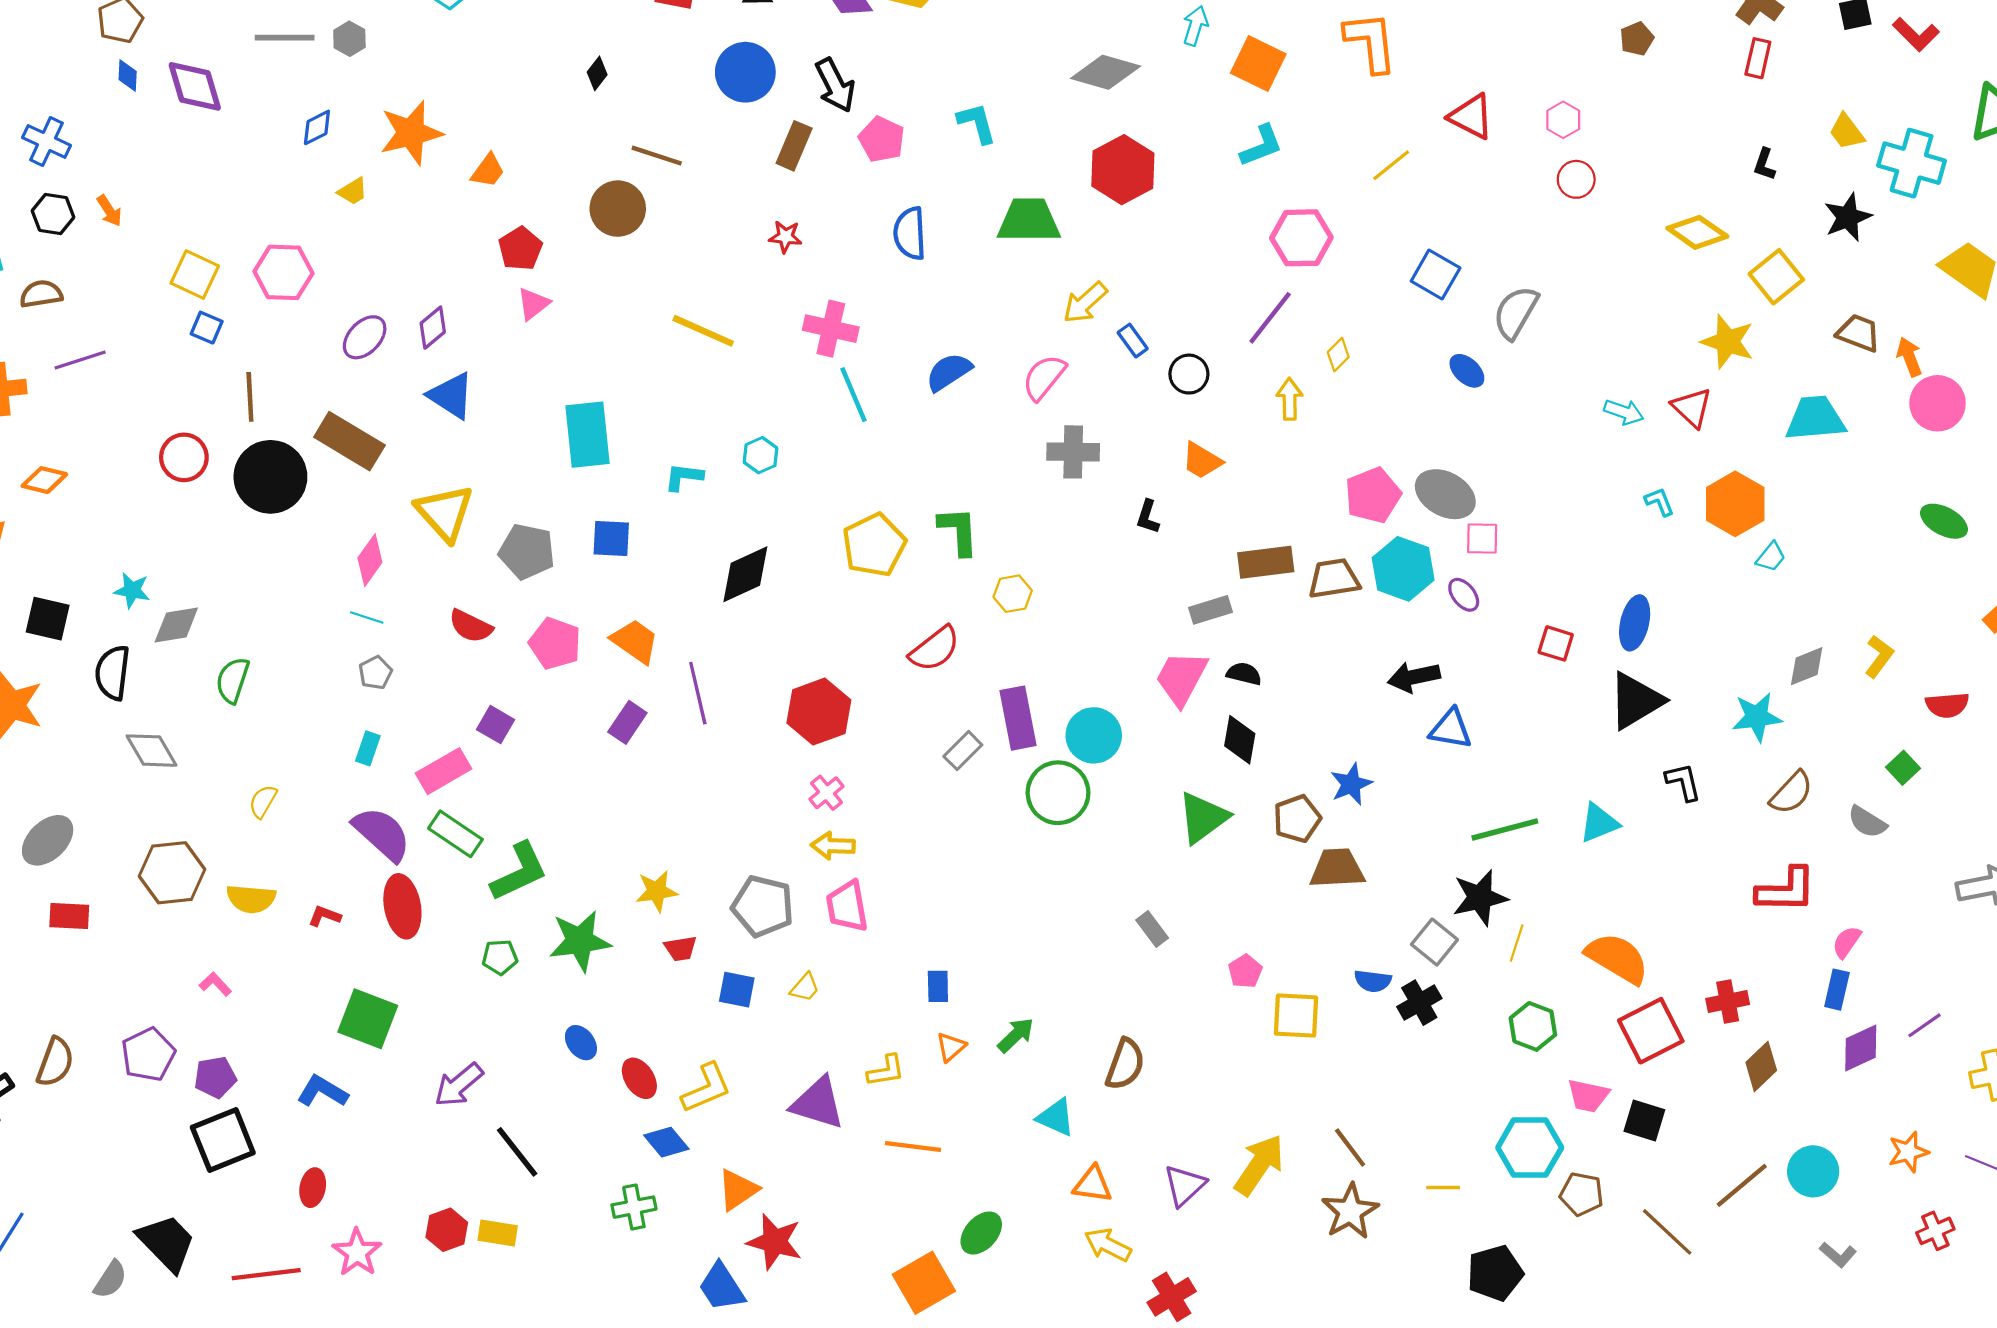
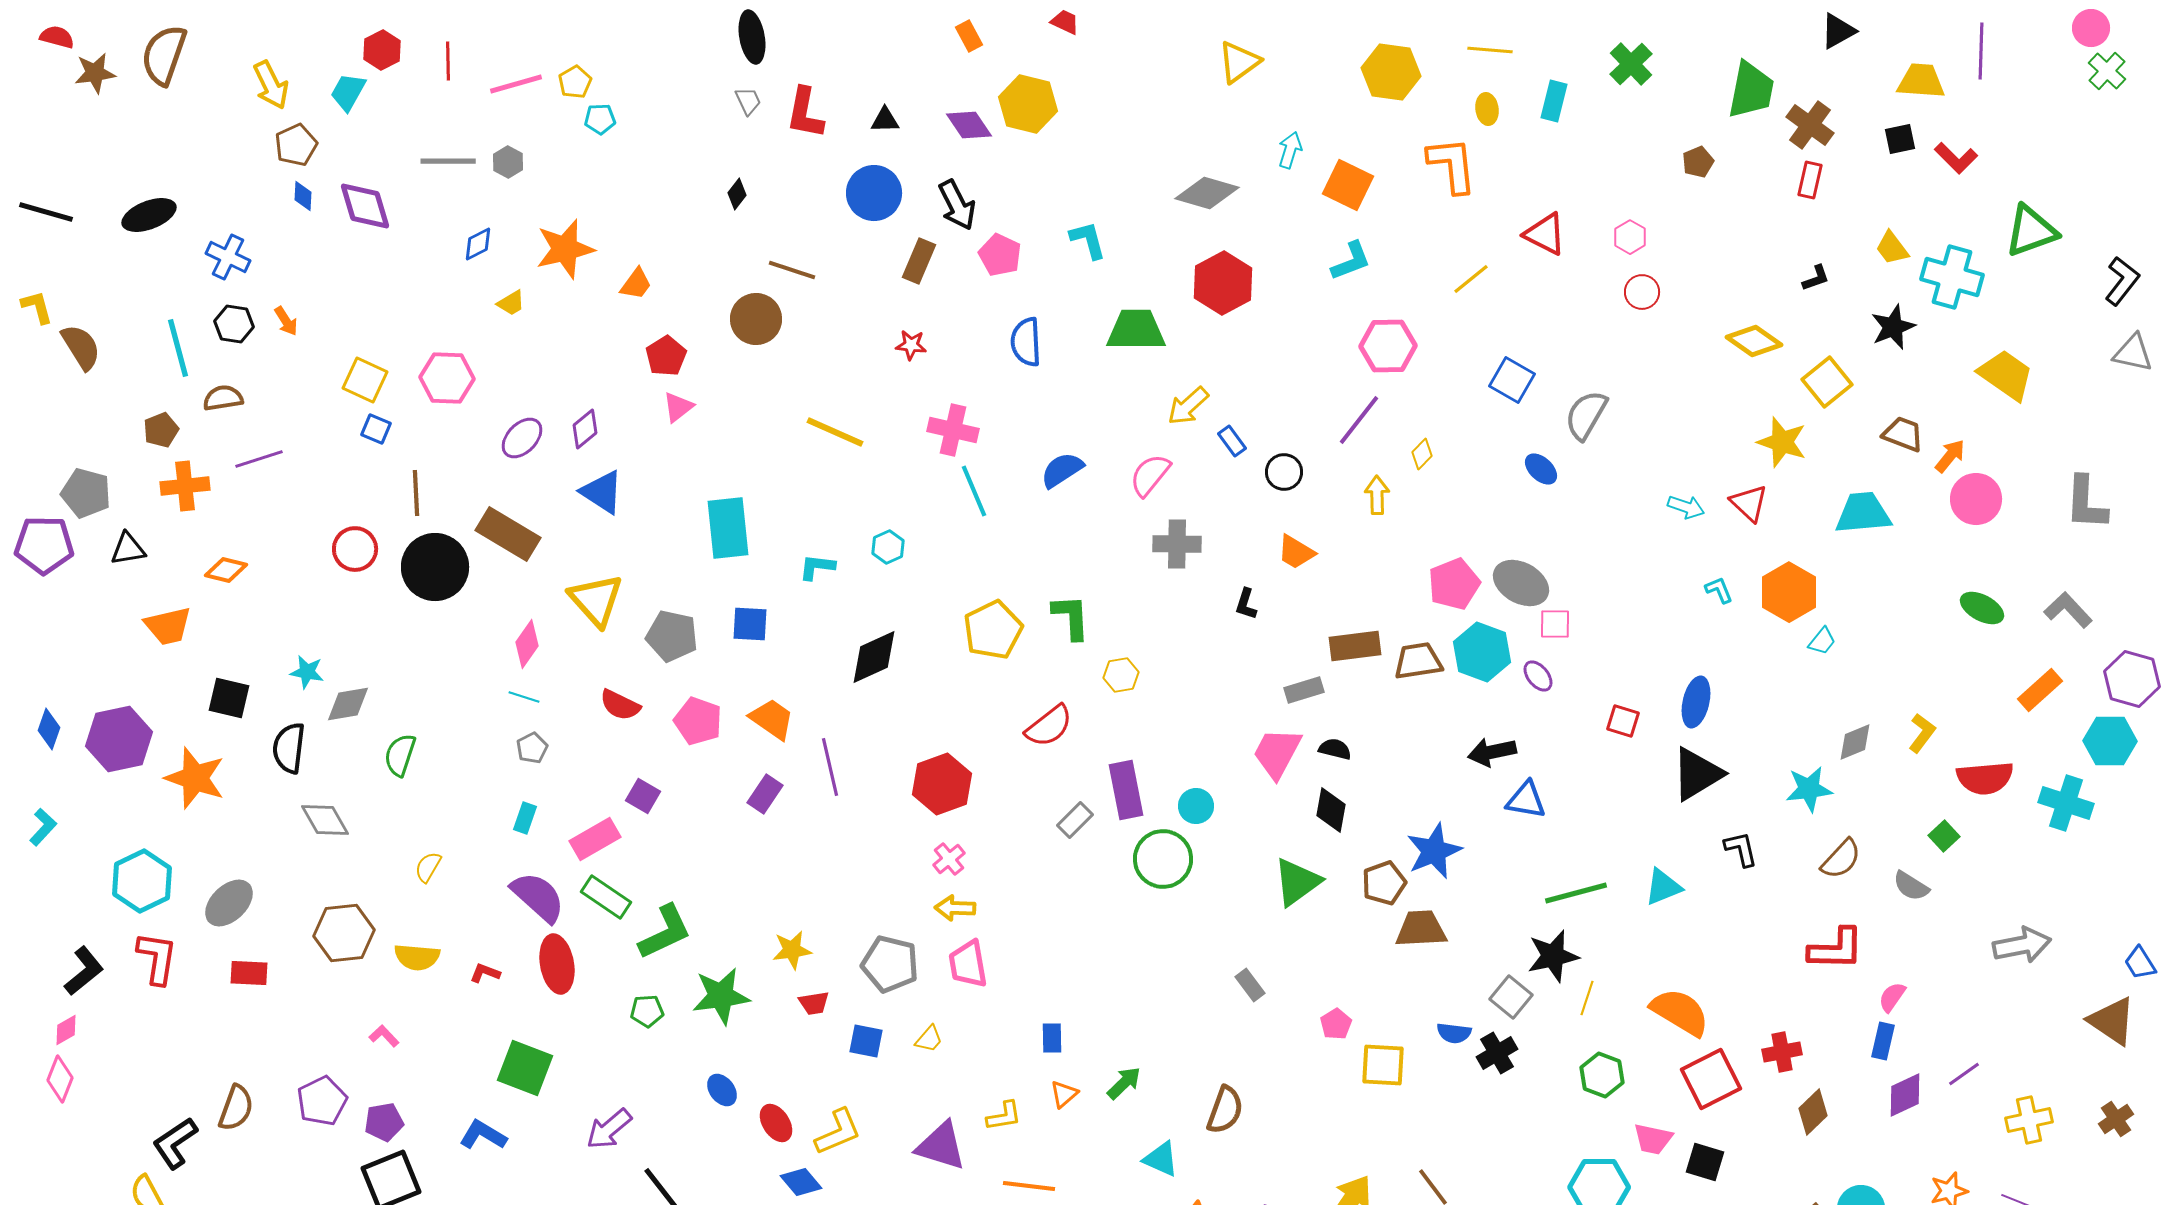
black L-shape: (1764, 164) -> (1816, 278), turned -128
orange arrow: (1909, 357) -> (1950, 456), turned 60
red semicircle: (1947, 705) -> (1985, 778), size x1.4
cyan circle: (1094, 735) -> (1196, 806), size x0.7
blue star: (1351, 784) -> (1434, 851), size x1.4

